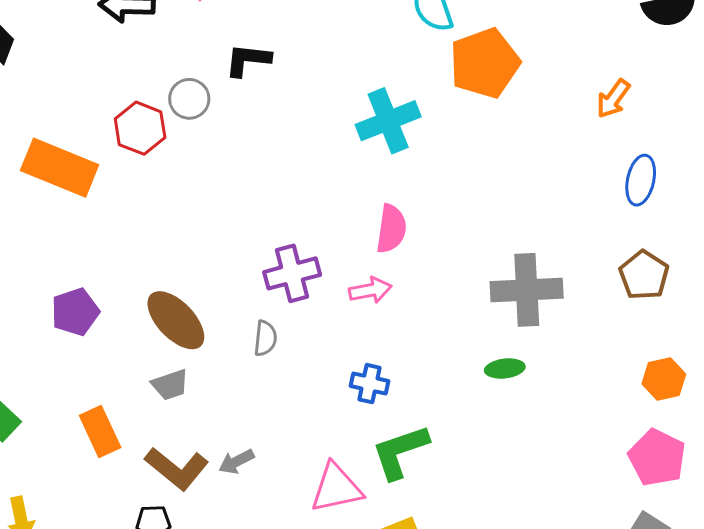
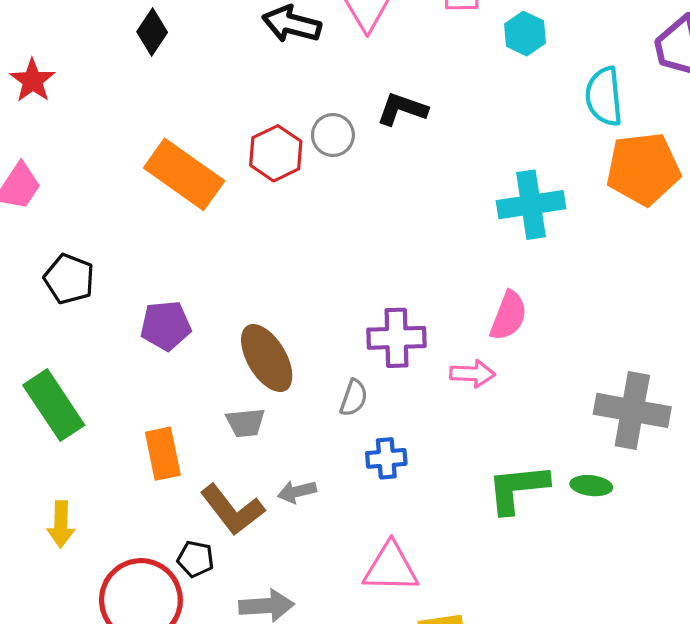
blue cross: (370, 384) -> (386, 458), moved, turned -30
green L-shape: (400, 452) -> (517, 488), moved
gray arrow: (236, 462) -> (297, 492), moved

